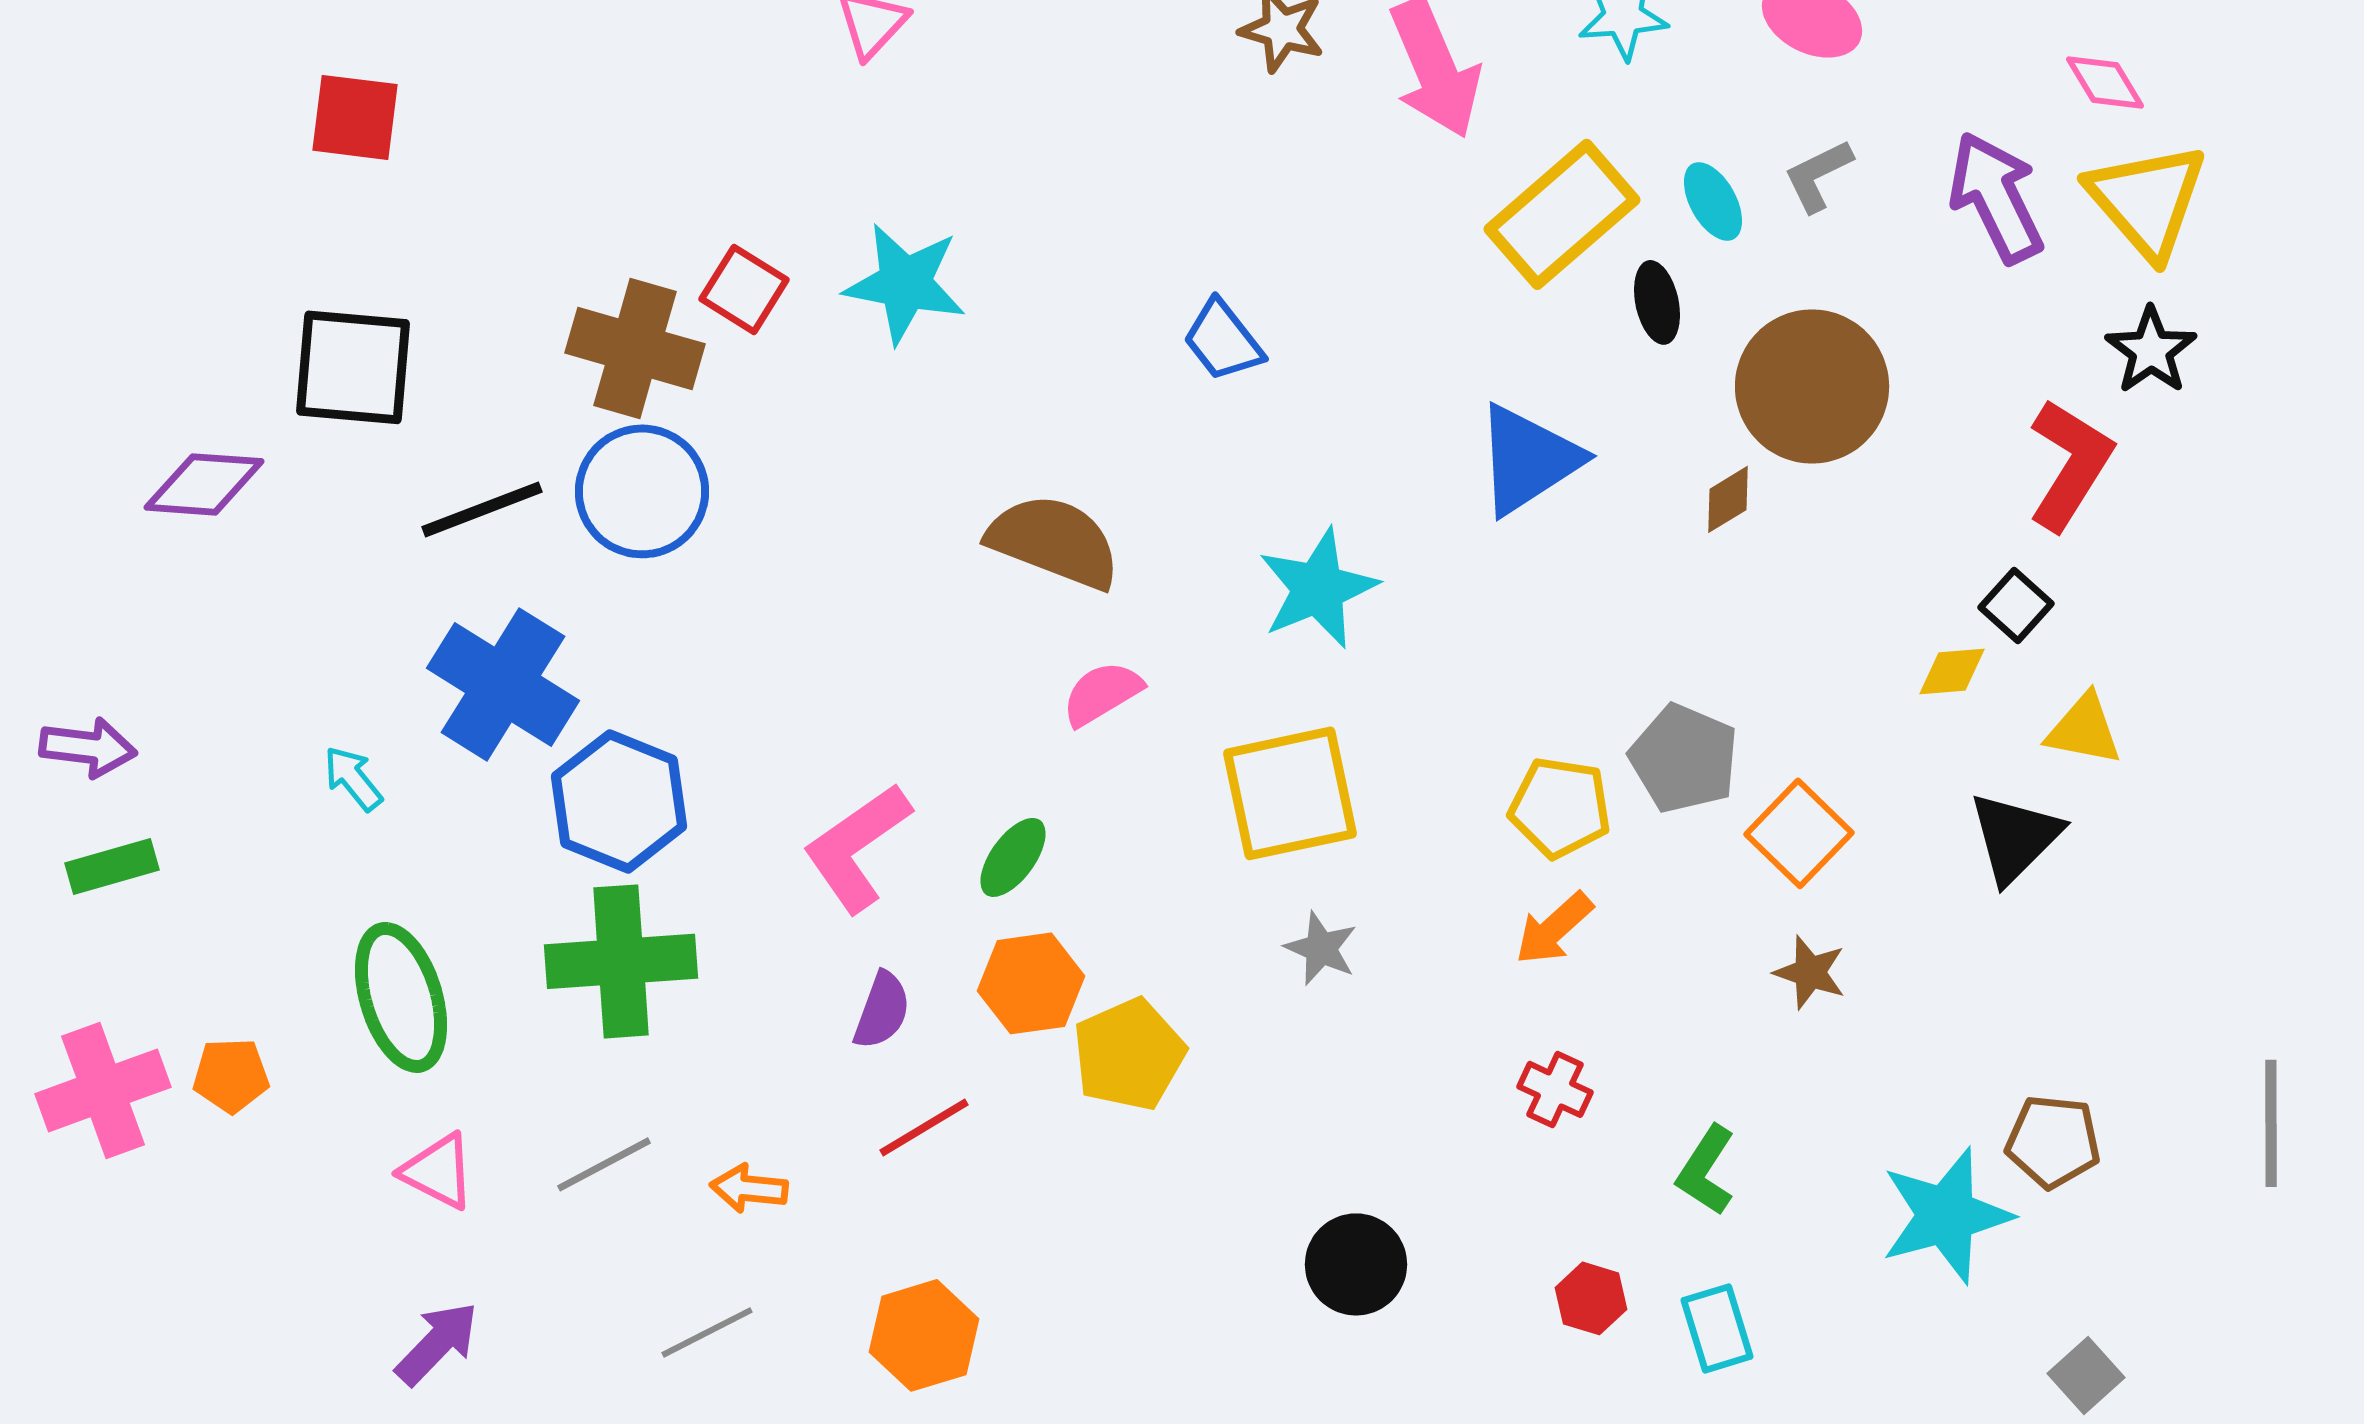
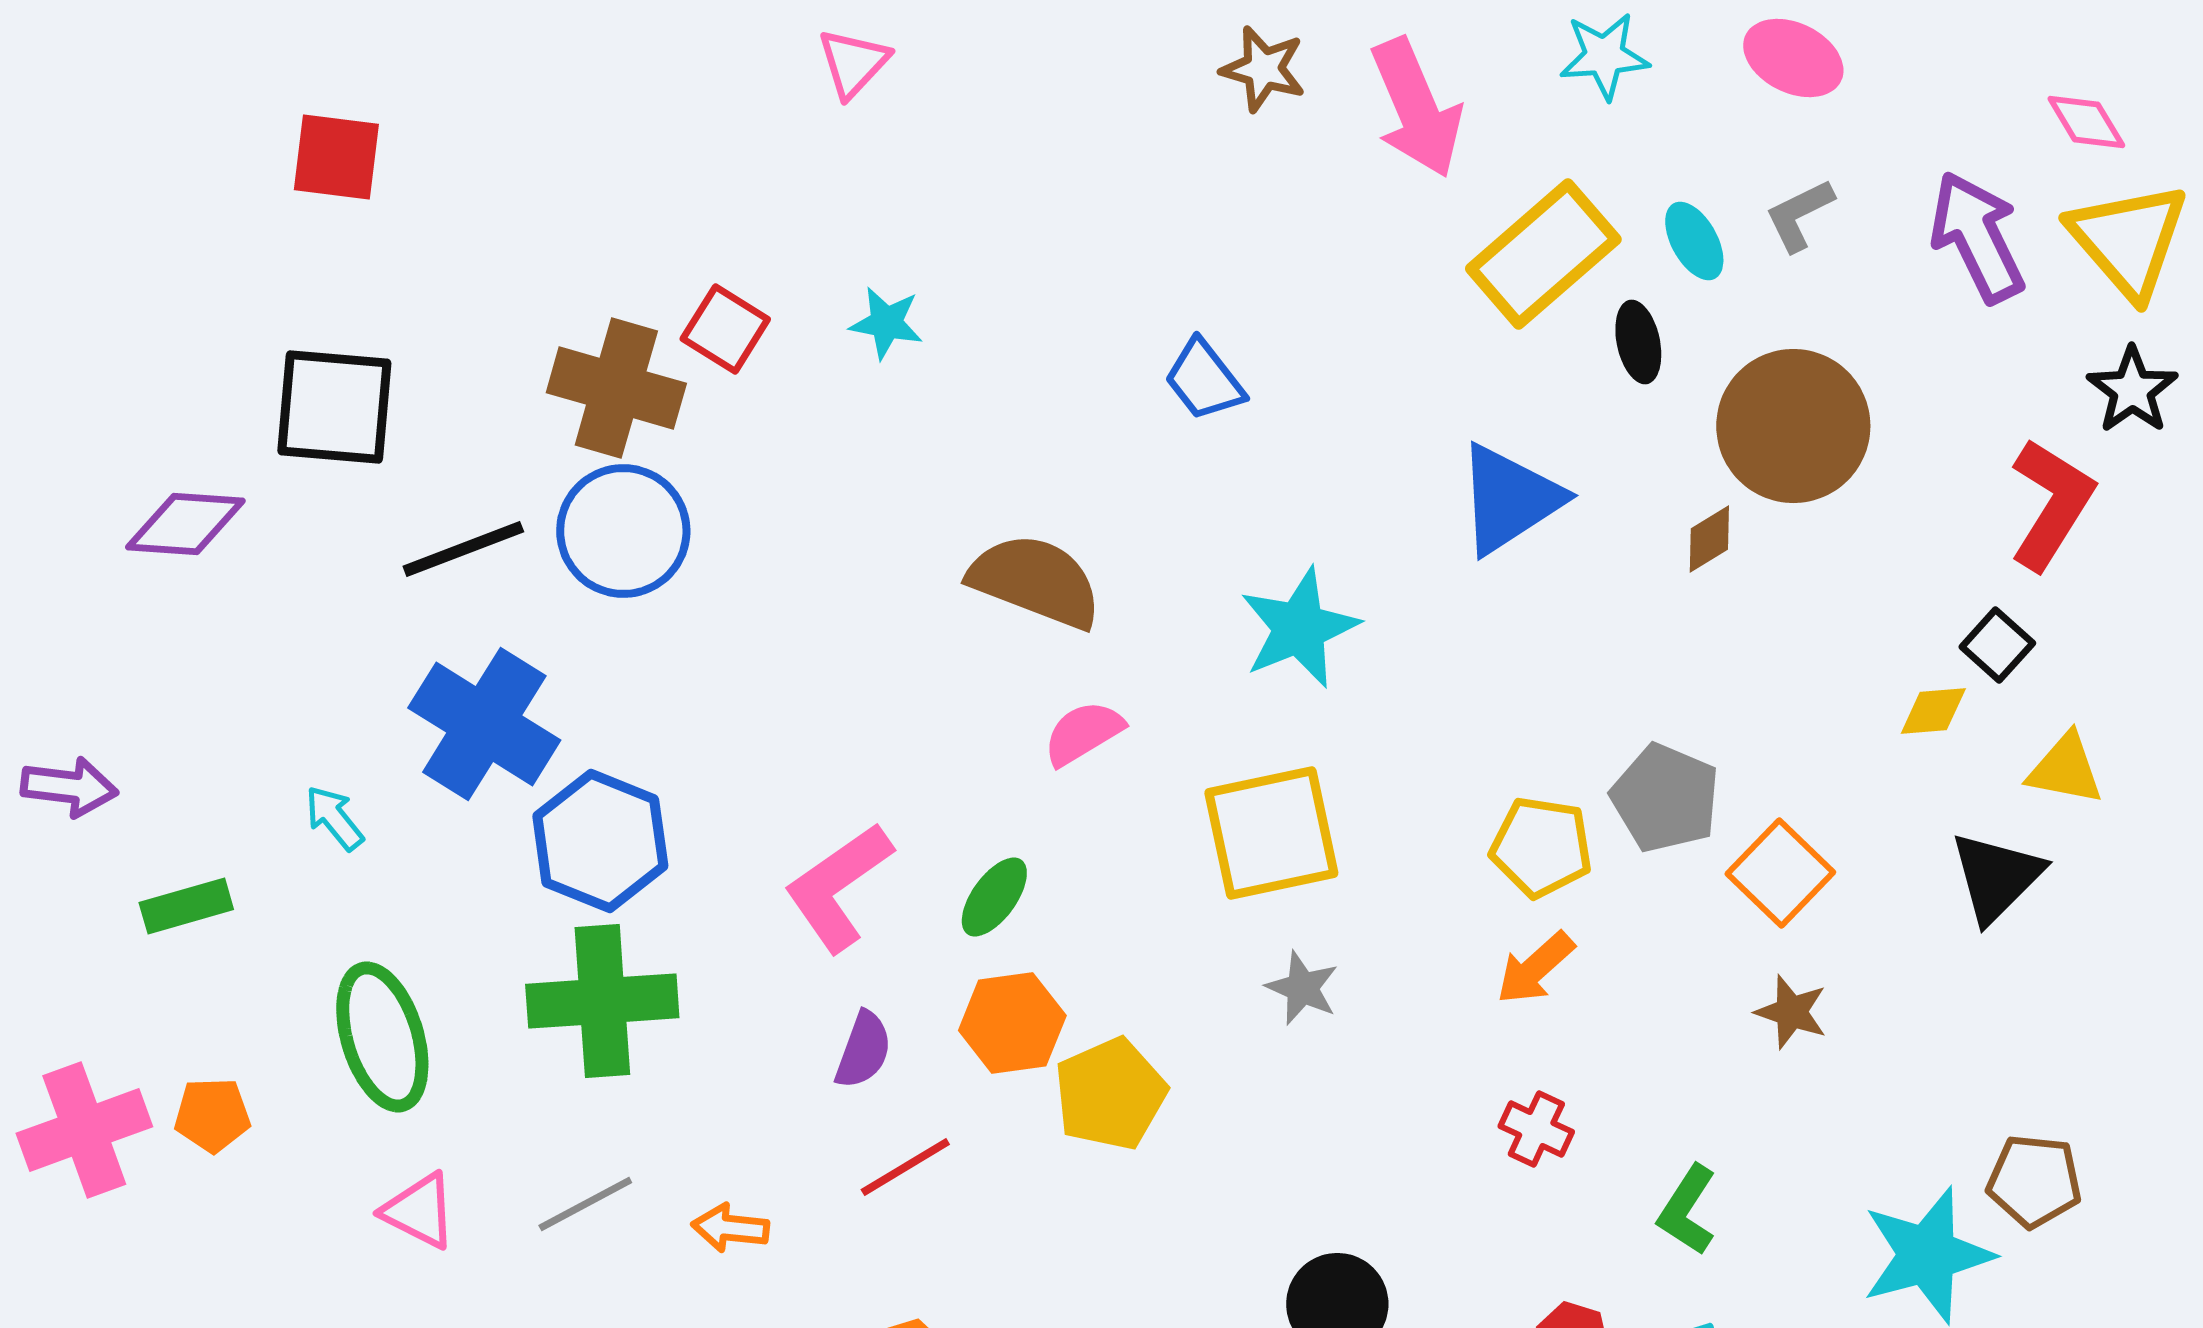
cyan star: (905, 283) -> (886, 323), size x0.6
green rectangle: (112, 866) -> (186, 906), moved

